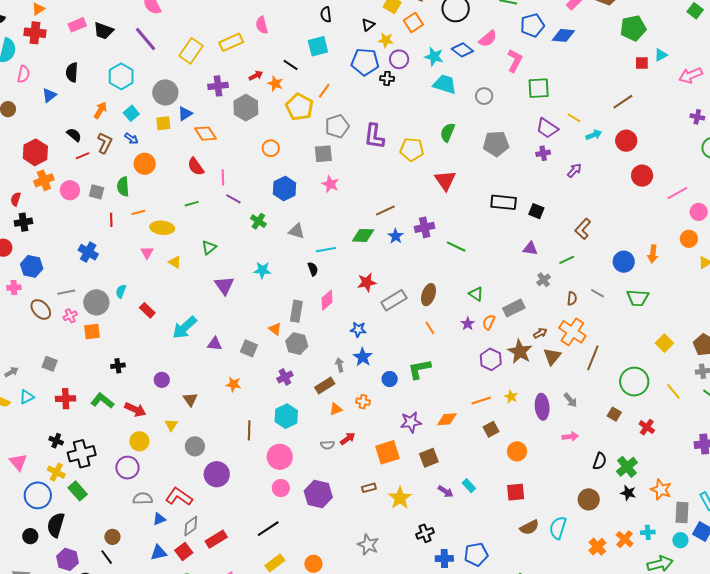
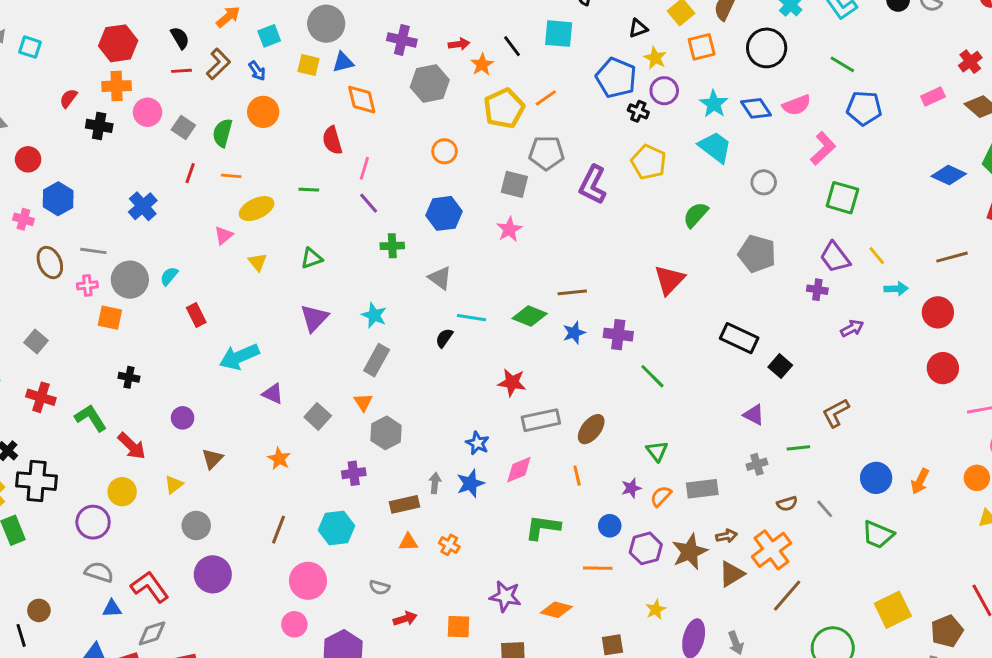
blue diamond: (563, 35) -> (949, 175), moved
yellow pentagon: (412, 149) -> (649, 162), moved
green cross: (258, 221) -> (392, 246), turned 35
black cross: (23, 222) -> (99, 126), moved
yellow ellipse: (162, 228) -> (257, 209), turned -50
black semicircle: (313, 269) -> (444, 338), turned -144
brown semicircle: (572, 298) -> (787, 504), turned 48
pink diamond: (327, 300) -> (519, 470), moved
gray rectangle: (296, 311) -> (377, 360), moved
yellow square: (664, 343) -> (893, 610), size x1.4
blue circle: (390, 379) -> (610, 526), moved
orange line: (481, 400) -> (598, 568), moved
red arrow: (348, 439) -> (405, 619), moved
orange square: (387, 452) -> (459, 627), size x0.7

